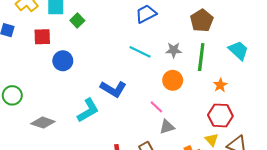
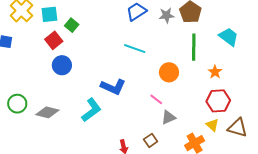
red square: (42, 37) -> (54, 40), moved, turned -30
gray star: (174, 50) -> (166, 15), moved
gray diamond: (43, 123) -> (47, 112), moved

